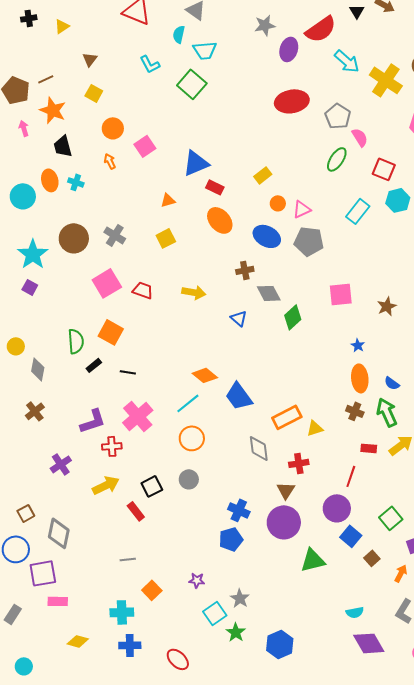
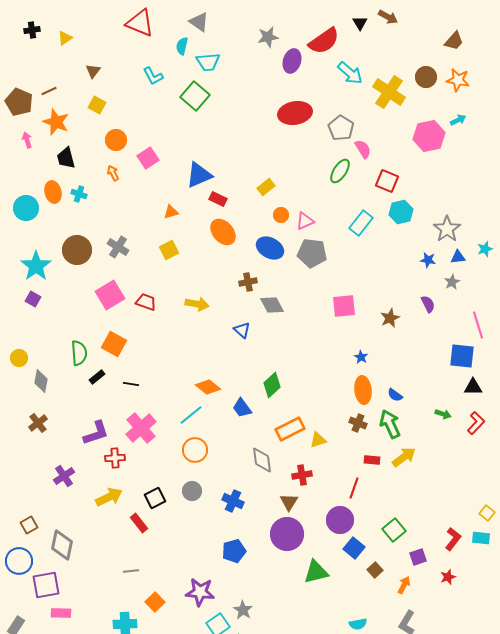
green diamond: (293, 317) -> (272, 385), moved
blue trapezoid: (239, 396) -> (242, 408), size x0.7
blue cross: (239, 510) -> (233, 501), moved
purple star: (197, 580) -> (200, 592), size x1.8

